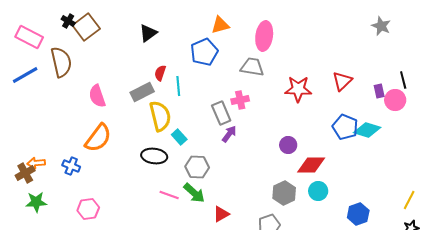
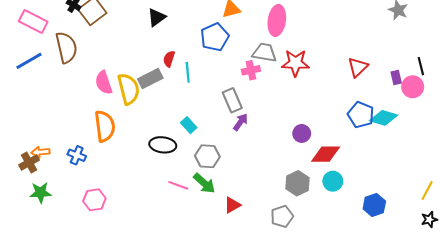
red star: (298, 89) -> (295, 63), moved
pink cross: (240, 100) -> (251, 70), moved
yellow semicircle: (160, 116) -> (129, 89), moved
orange semicircle: (98, 138) -> (105, 126), turned -44

